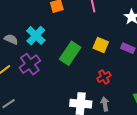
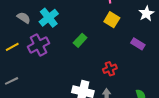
yellow square: (101, 45) -> (112, 20), moved
green rectangle: (70, 53) -> (80, 40), size x0.6

